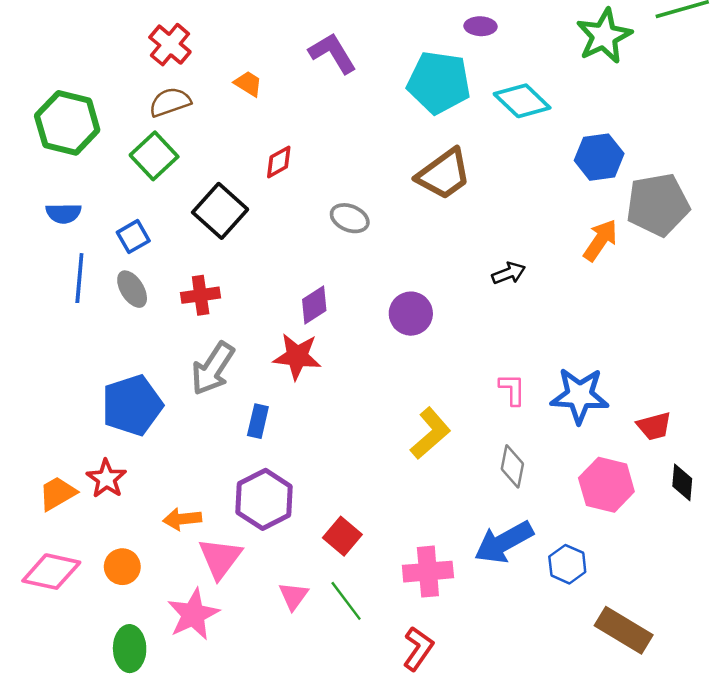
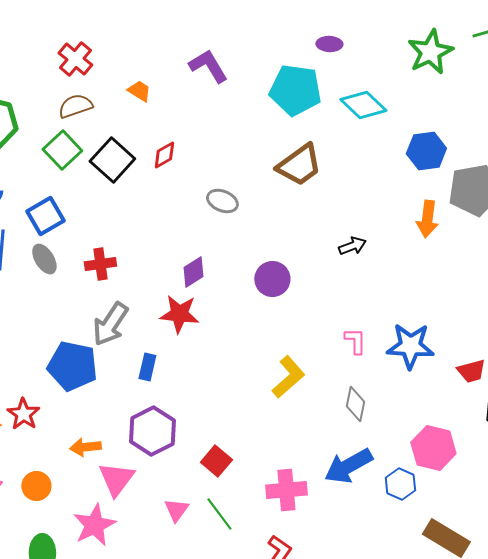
black square: (220, 211) -> (112, 160), moved
blue square: (133, 237) -> (45, 216), size x1.4
orange arrow: (600, 240) -> (427, 219), turned 153
blue pentagon: (132, 405) -> (72, 366), moved, turned 30
pink hexagon: (606, 485) -> (433, 448), moved

